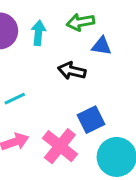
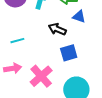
blue square: (91, 120) -> (69, 53), moved

